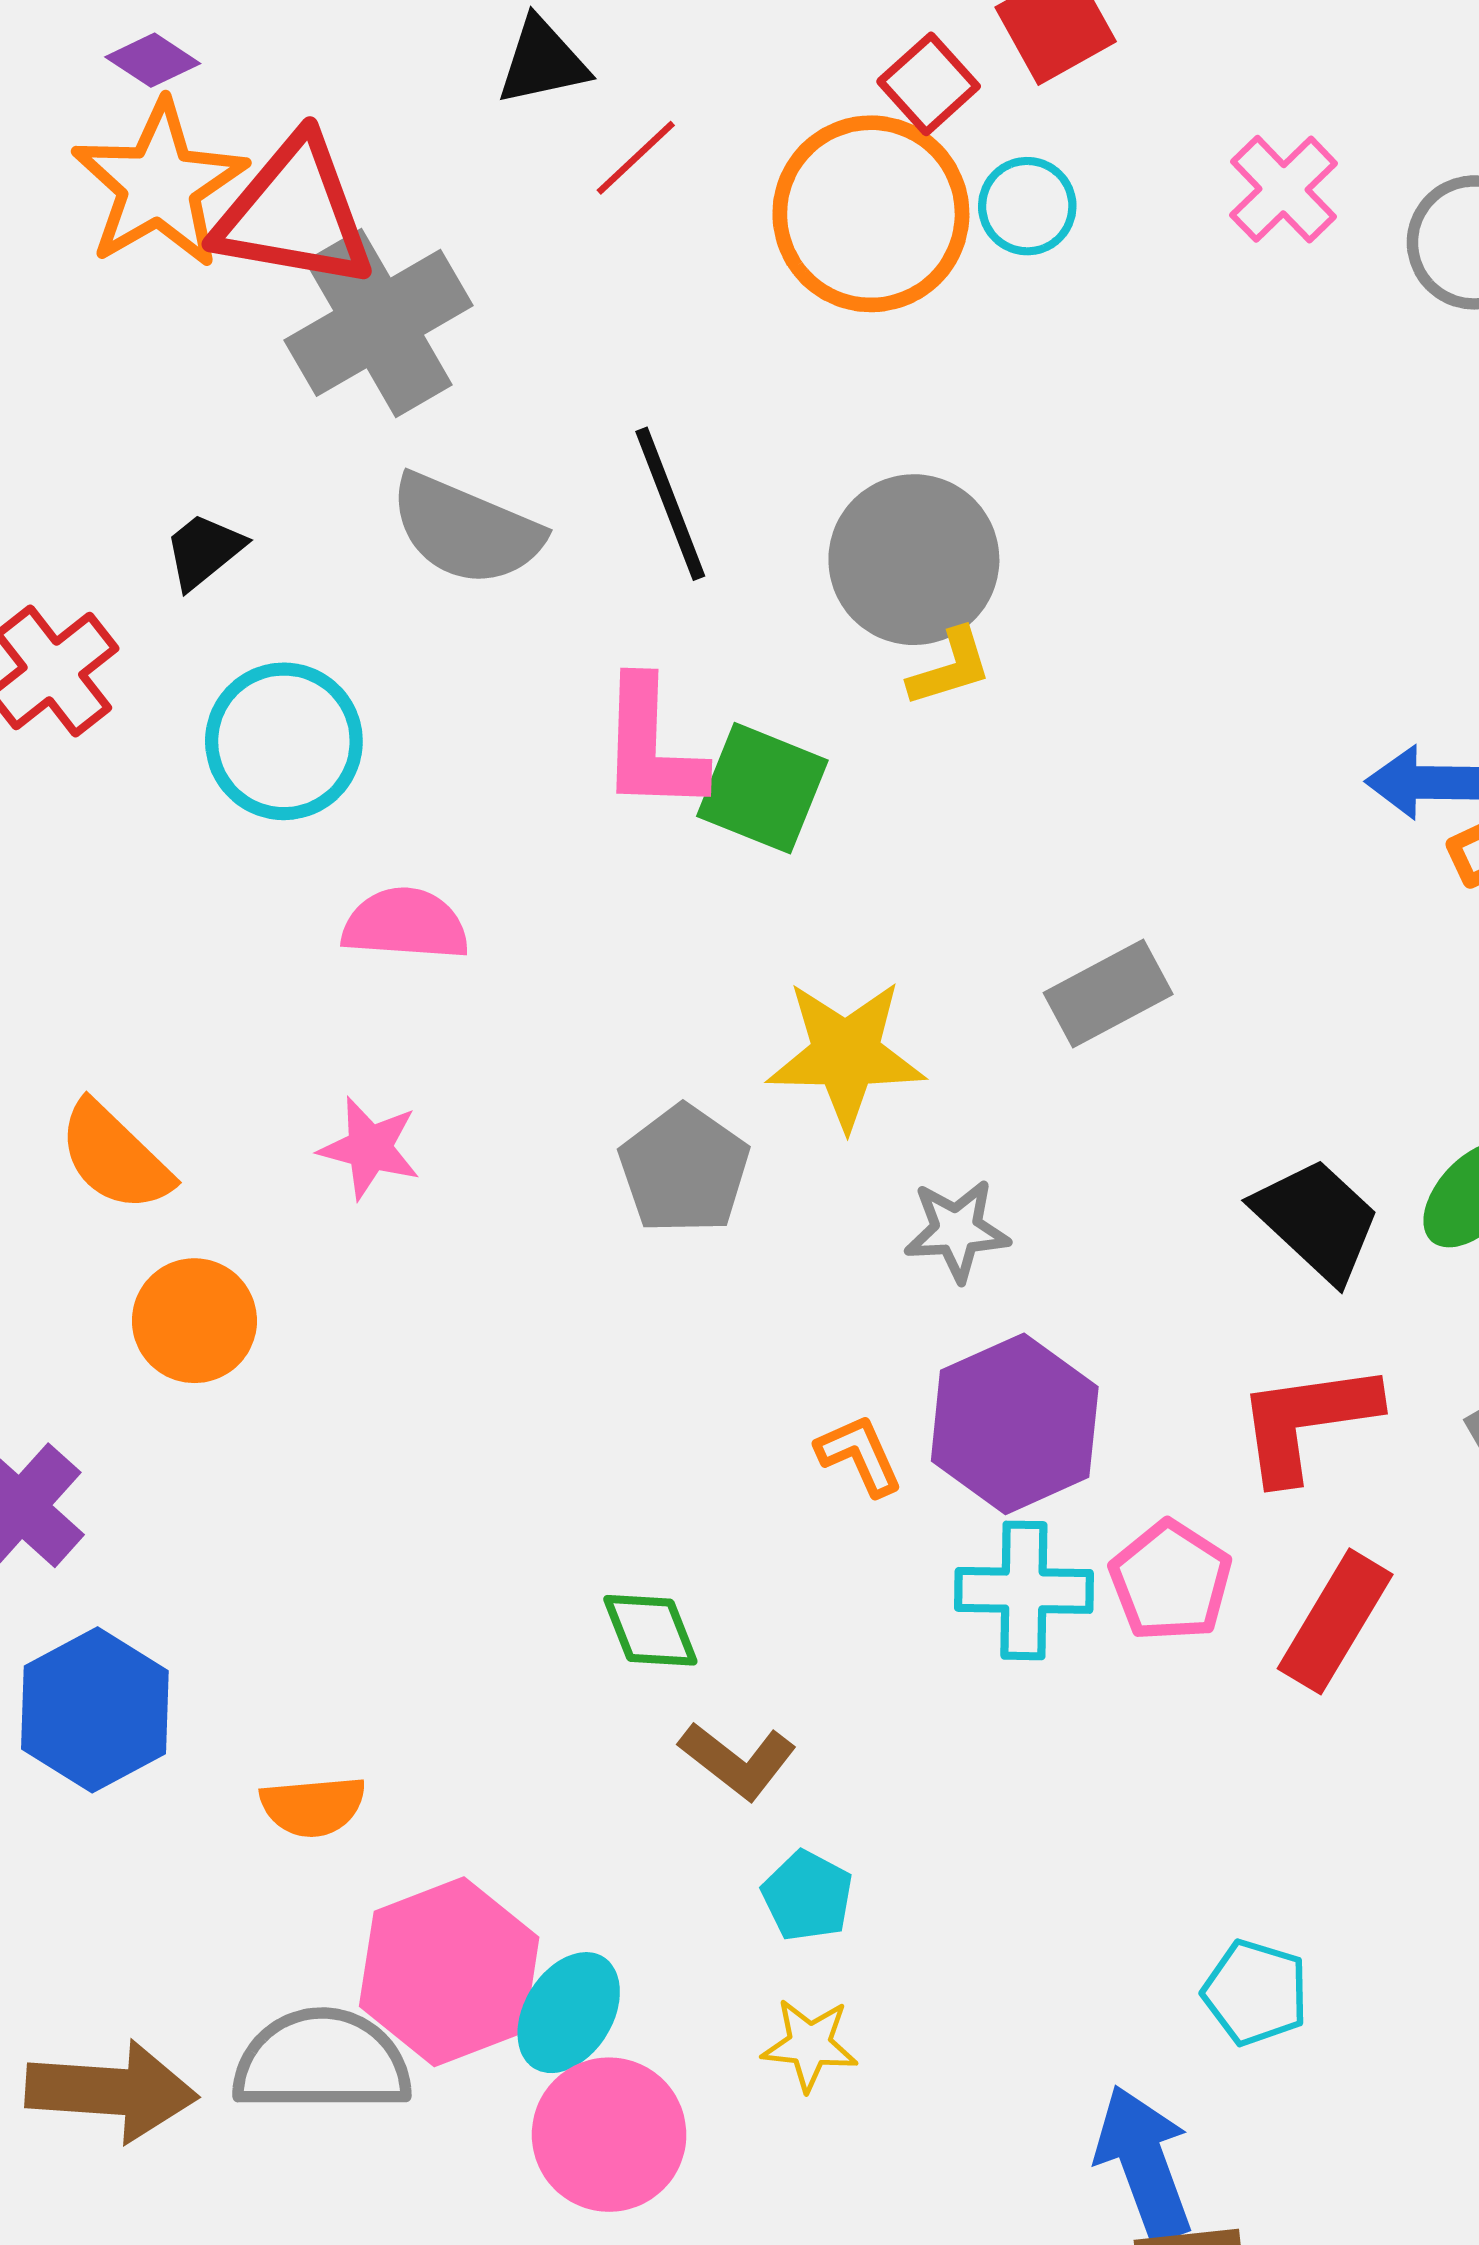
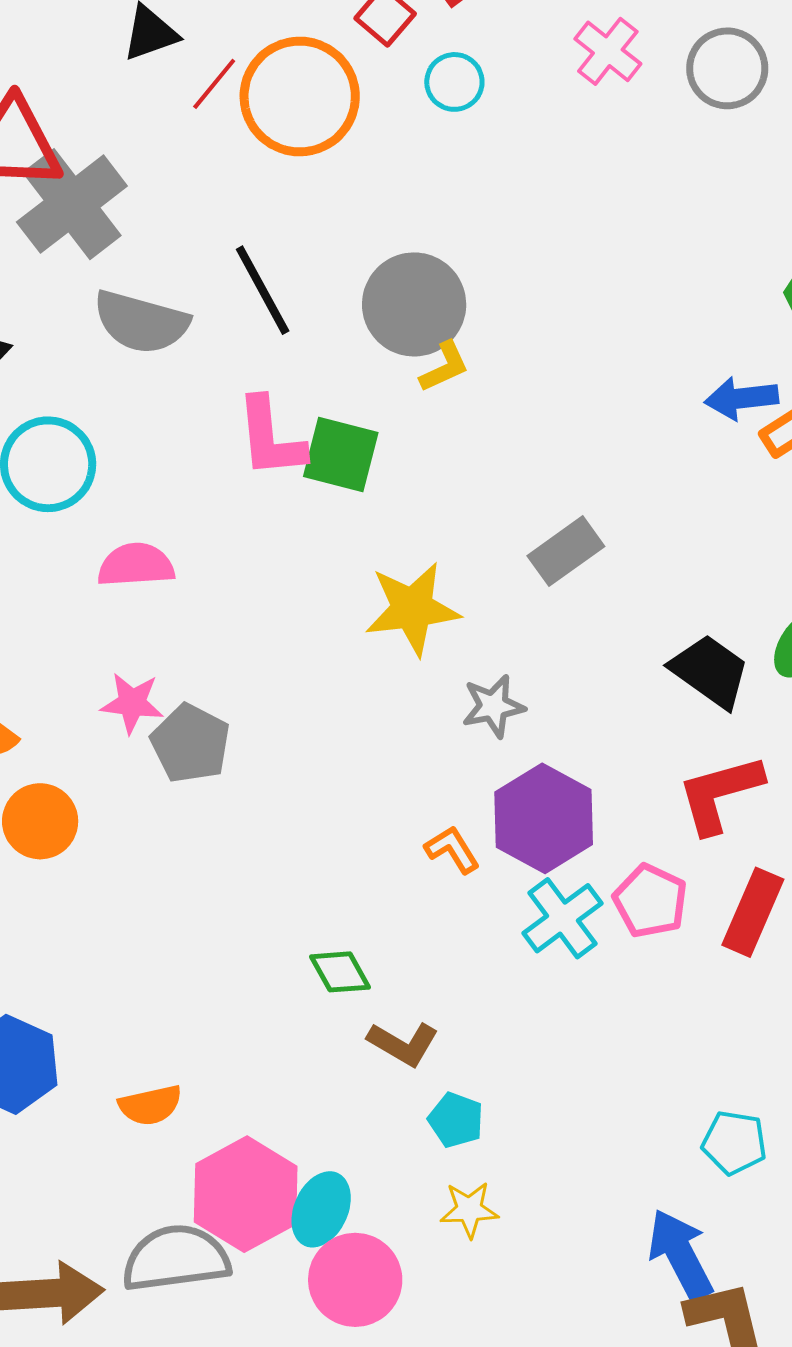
orange circle: (871, 214) -> (300, 97), moved
gray pentagon: (684, 1169) -> (190, 743), moved
cyan cross: (1024, 1590) -> (563, 918), turned -30

